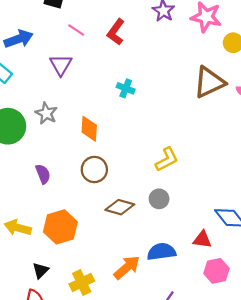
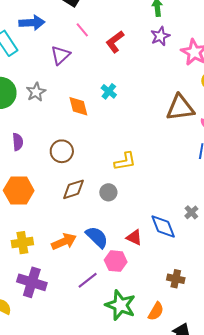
orange diamond: (89, 129) -> (78, 106), moved, turned -35
brown diamond: (120, 207) -> (73, 189), turned -50
blue semicircle: (161, 252) -> (97, 237), turned 35
pink hexagon: (216, 271) -> (116, 261), moved

